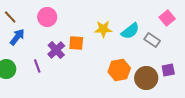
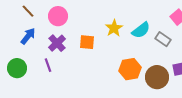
brown line: (10, 17) -> (28, 11), moved
yellow star: (103, 29) -> (114, 28), turned -30
purple cross: (56, 50) -> (57, 43), moved

